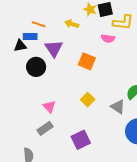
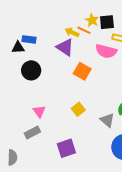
orange line: (39, 24) -> (84, 30), moved
pink semicircle: (108, 38) -> (106, 51), size x1.5
purple triangle: (54, 48) -> (65, 47), moved, turned -30

